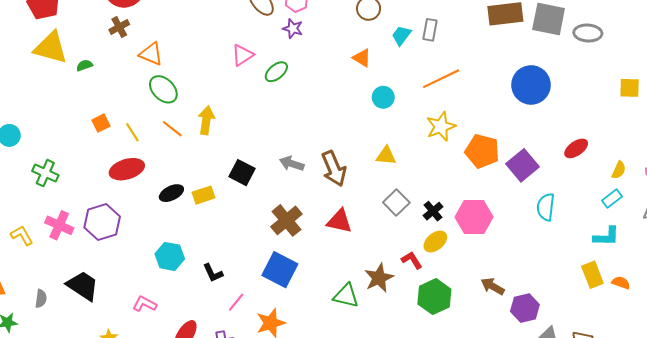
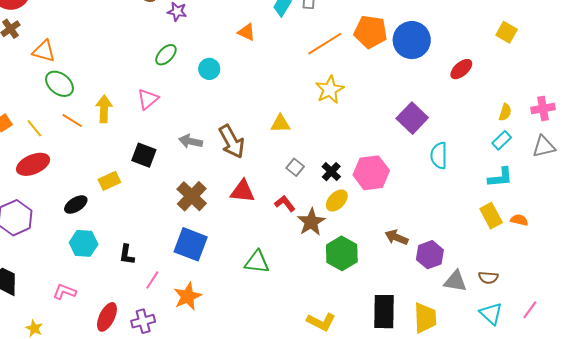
pink triangle: (242, 55) -> (148, 99), moved
yellow square: (630, 88) -> (507, 32), turned 35
cyan circle: (383, 97) -> (209, 69), moved
red ellipse: (576, 148) -> (461, 69), moved
orange pentagon: (482, 151) -> (371, 32), moved
black ellipse: (171, 193) -> (76, 205), moved
gray square: (396, 203) -> (295, 167), size x0.7
red L-shape: (412, 260) -> (285, 203), moved
black L-shape: (213, 273) -> (127, 255), turned 40
brown star: (379, 278) -> (311, 222), moved

